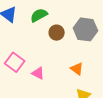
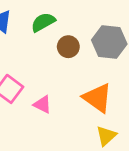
orange triangle: (77, 69) -> (97, 98), size x1.6

